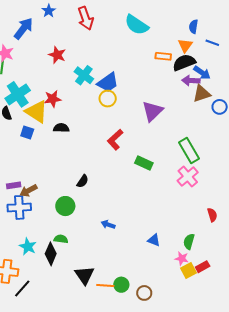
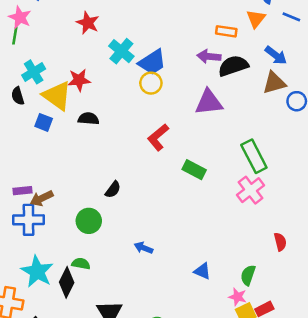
black semicircle: (184, 62) -> (233, 66), moved
purple arrow: (191, 81) -> (209, 56), moved
cyan cross: (18, 94) -> (34, 72), size x0.7
purple triangle: (152, 111) -> (209, 102), turned 35
cyan star: (28, 247) -> (37, 271), size x1.4

